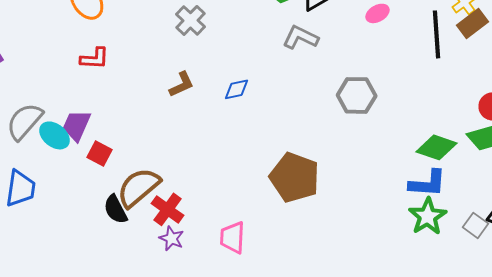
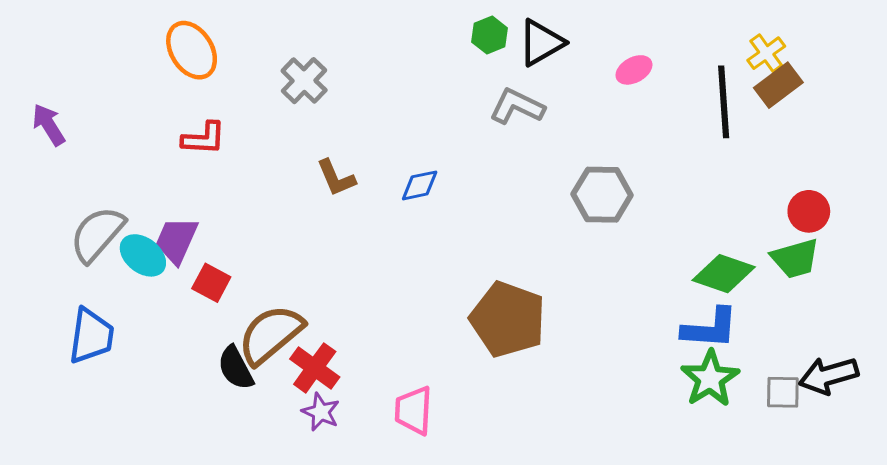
gray cross: (191, 20) -> (304, 81), moved
brown L-shape: (182, 84) -> (336, 178), turned 92
gray square: (476, 225) -> (783, 392), turned -35

